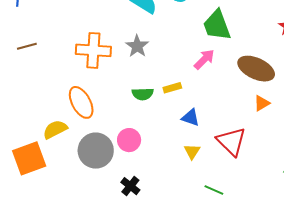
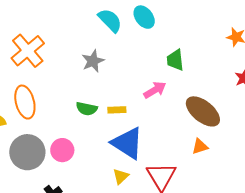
green trapezoid: (217, 25) -> (175, 60), size x0.7
orange cross: (93, 50) -> (28, 51), moved, turned 32
blue triangle: (191, 117) -> (127, 143), size x1.8

